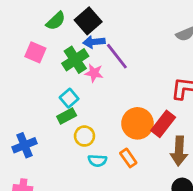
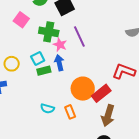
blue arrow: (94, 42) -> (59, 63), moved, turned 70
green cross: (75, 60) -> (49, 32), turned 30
green rectangle: (67, 116) -> (44, 71), moved
yellow circle: (84, 136) -> (12, 64), moved

